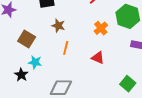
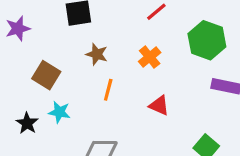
orange cross: (101, 28) -> (150, 57), moved
black star: (21, 75) -> (27, 123), moved

